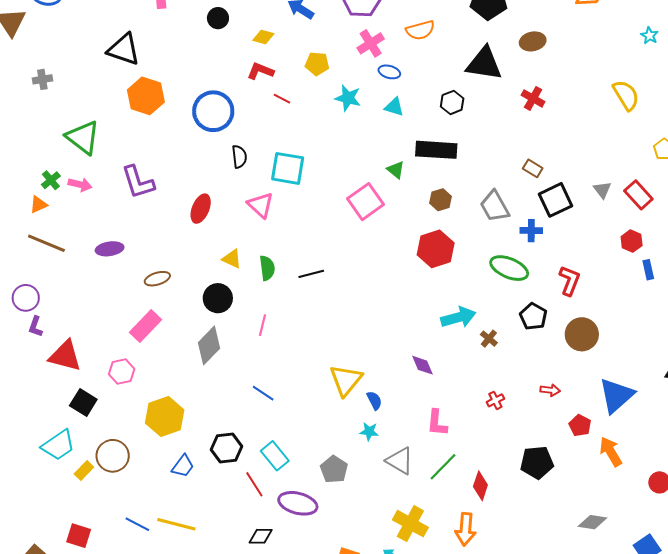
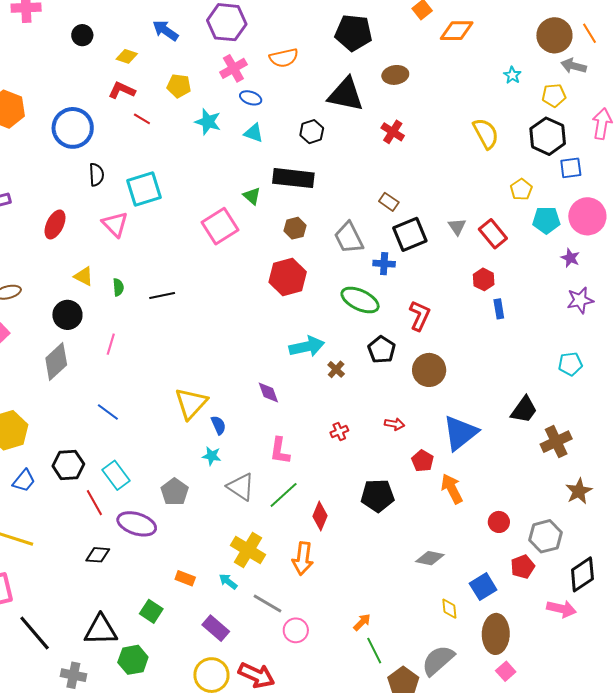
cyan square: (288, 168) -> (144, 189), turned -30
green semicircle: (267, 268) -> (118, 287), size x0.7

